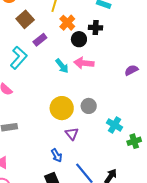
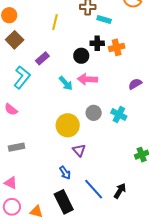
brown square: (25, 19) -> (15, 40), moved
orange cross: (67, 23) -> (117, 47), moved, turned 35
gray circle: (89, 106) -> (94, 113), moved
cyan cross: (115, 125) -> (119, 115), moved

